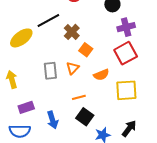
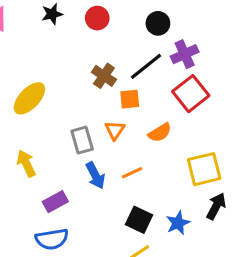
black line: (48, 21) -> (146, 66), moved
orange square: (86, 50) -> (130, 99), turned -32
yellow square: (126, 90) -> (204, 169), moved
black square: (85, 117) -> (139, 220), moved
blue arrow: (53, 120) -> (95, 175), moved

